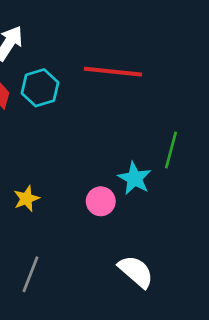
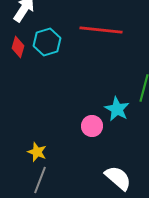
yellow star: (26, 199) -> (37, 152), moved, turned -30

